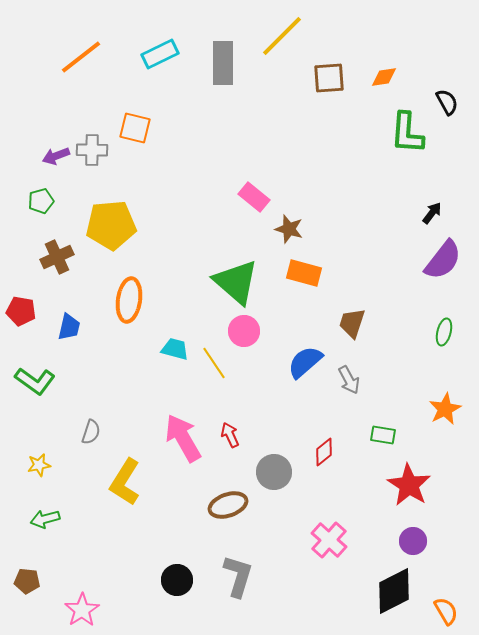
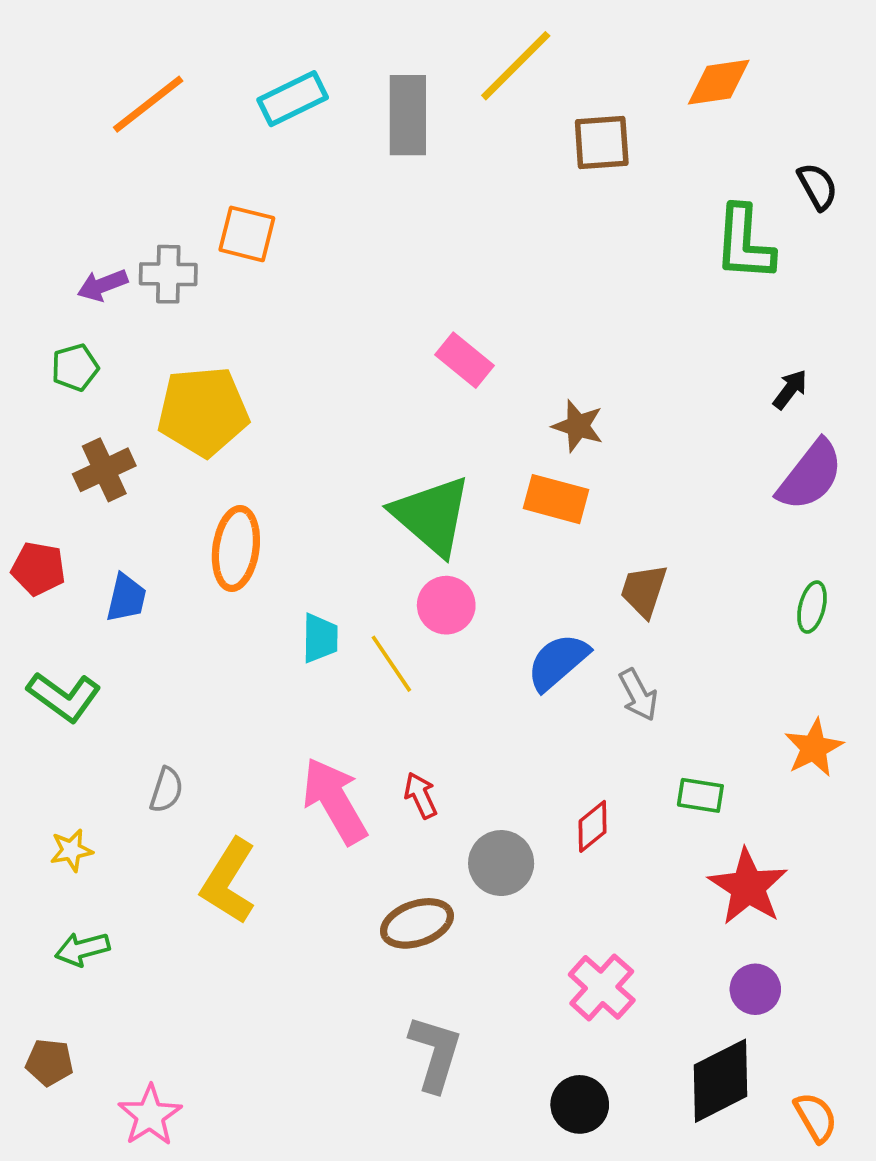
orange diamond: (384, 77) -> (719, 82), moved, size x1.4
brown star: (289, 229) -> (578, 426), moved
cyan trapezoid: (175, 349) -> (320, 638), turned 76
black circle: (177, 580) -> (580, 1104), moved

